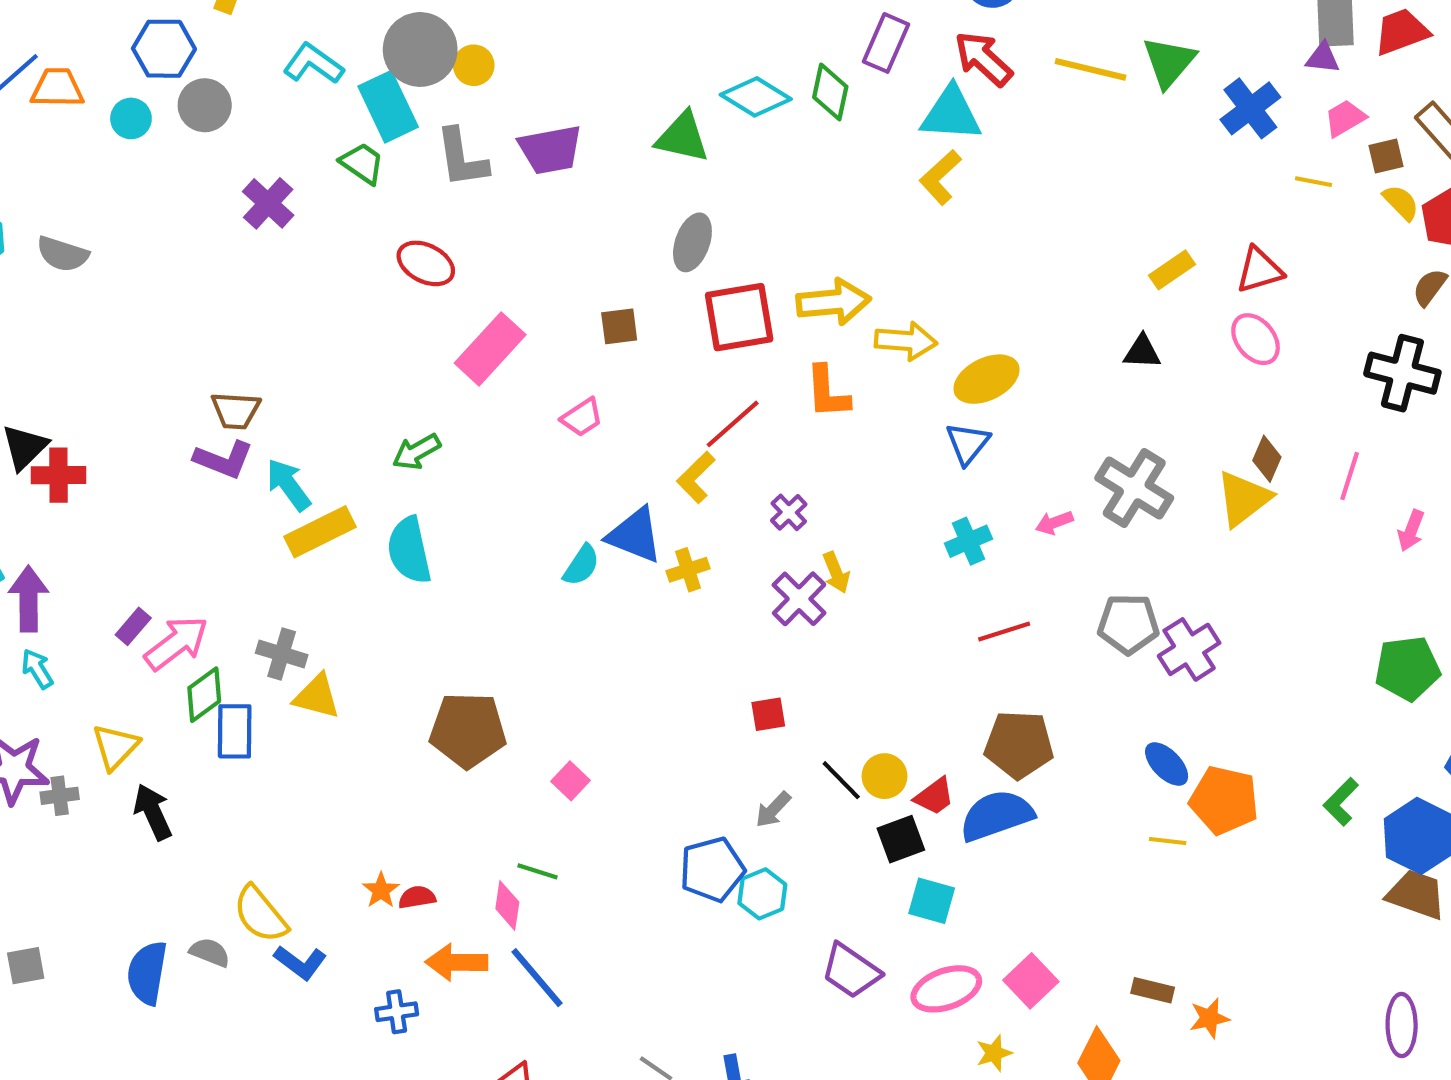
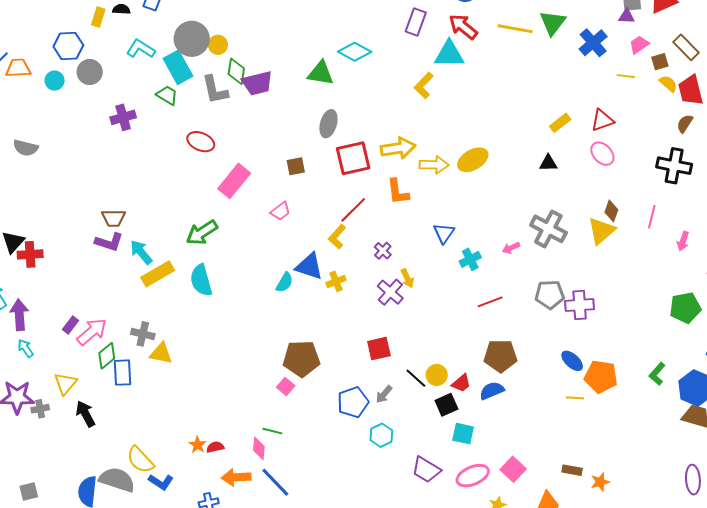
green diamond: (830, 92) -> (236, 71), moved
yellow L-shape: (940, 177) -> (424, 85), moved
purple cross: (268, 203) -> (123, 117), turned 35
yellow ellipse: (987, 379) -> (473, 160), moved
blue triangle: (968, 443) -> (444, 233), moved
green arrow: (417, 452) -> (202, 233), size x1.4
purple cross: (1189, 649) -> (580, 305), turned 32
red square: (768, 714) -> (379, 349), size x1.4
brown pentagon: (468, 730) -> (302, 359), moved
blue semicircle: (997, 815) -> (492, 391), size x0.7
blue pentagon: (712, 869) -> (353, 402), moved
gray semicircle: (210, 952) -> (117, 480), size x1.8

